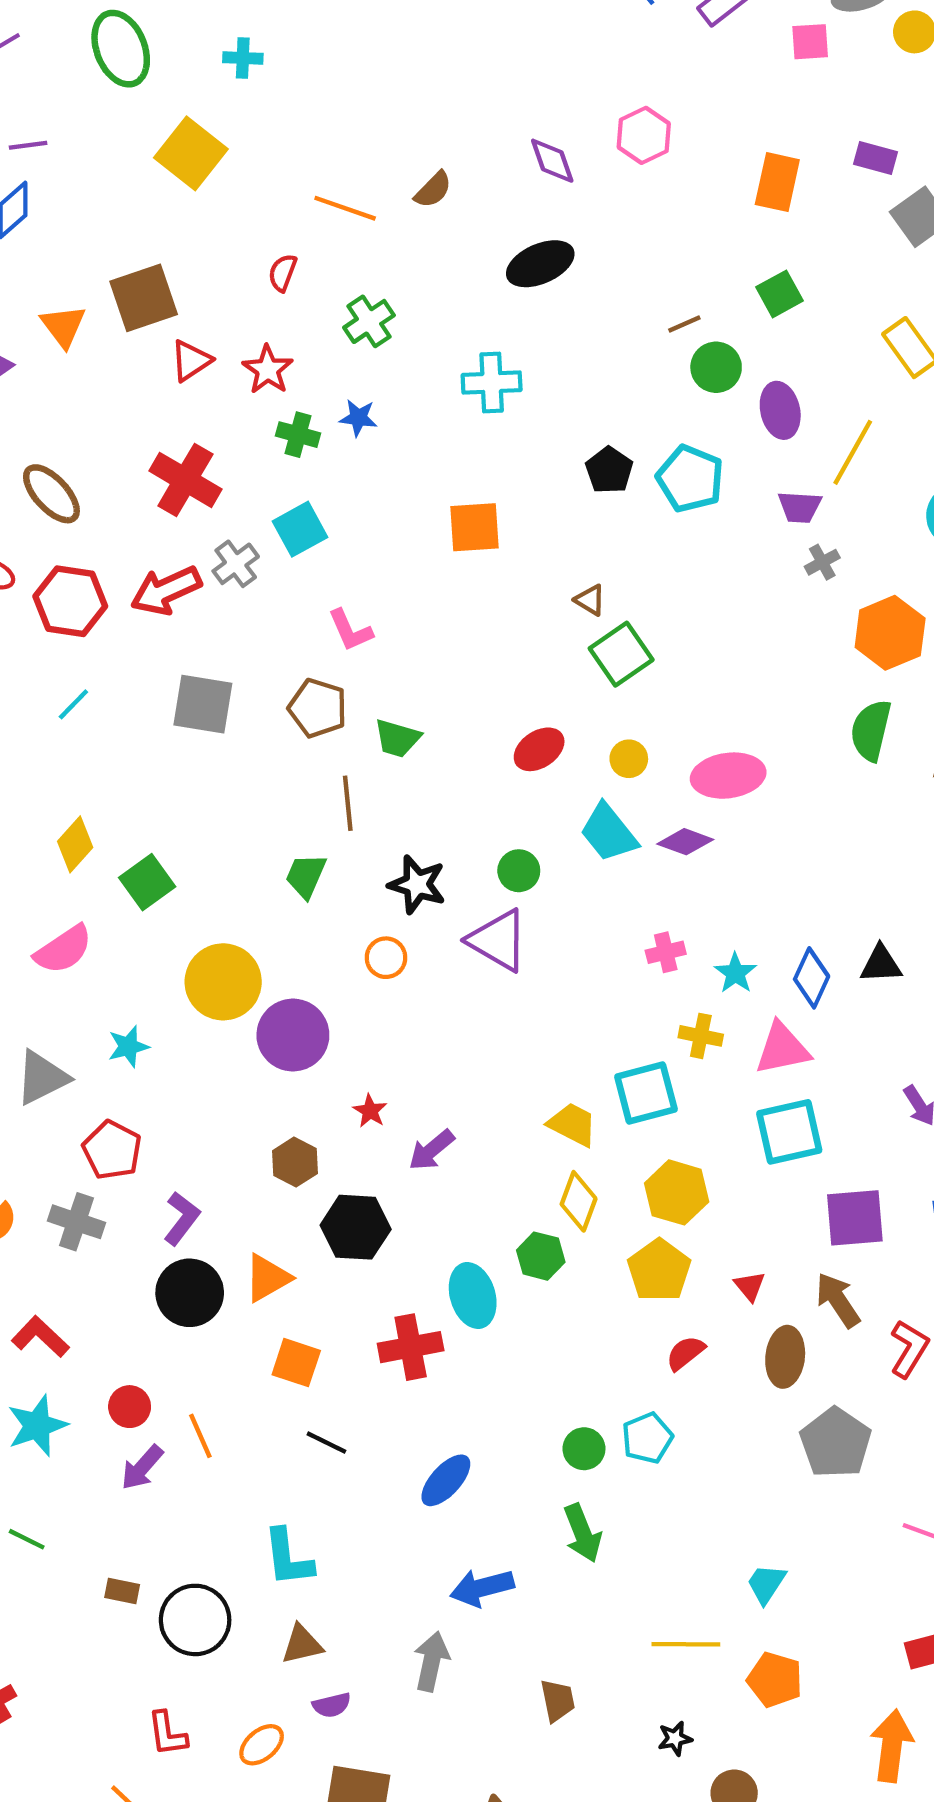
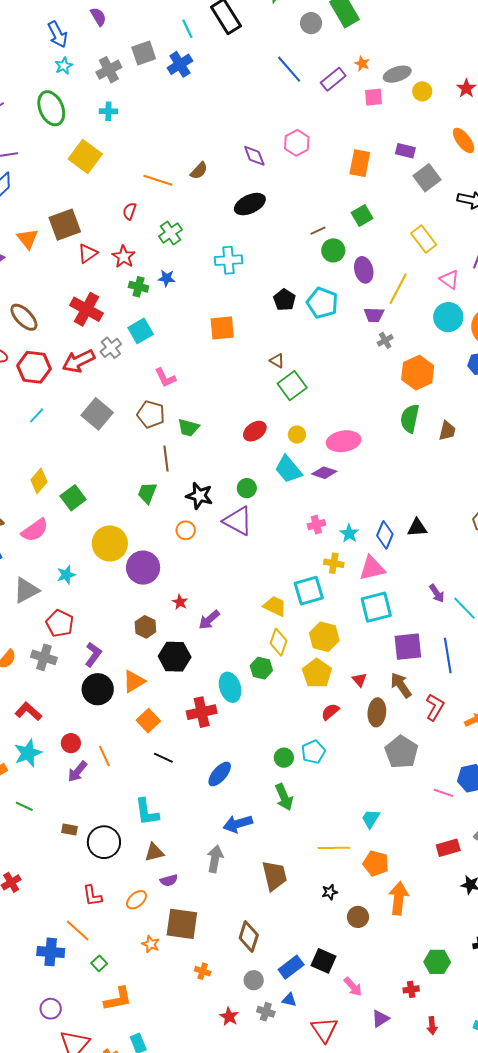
gray square: (203, 704) -> (97, 414), turned 32
orange square: (296, 1363) -> (148, 721), turned 30
brown trapezoid: (558, 1700) -> (274, 876), size x1.5
orange arrow: (892, 1746) -> (399, 898), moved

